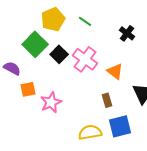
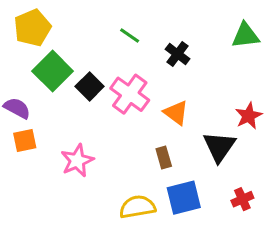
yellow pentagon: (53, 19) -> (32, 28), moved
black cross: (127, 33) -> (178, 54), moved
orange square: (28, 89) -> (25, 141), moved

